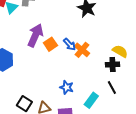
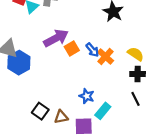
purple arrow: (35, 35) -> (56, 38), turned 35
yellow semicircle: (120, 51) -> (136, 54), moved
cyan rectangle: (91, 100) -> (103, 111), moved

